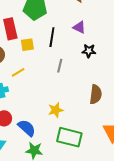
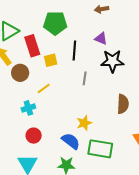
black star: (89, 51) -> (112, 61), size x1.6
blue semicircle: (27, 128) -> (71, 141), moved

